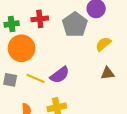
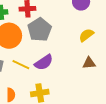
gray pentagon: (75, 25) -> (40, 30), moved

